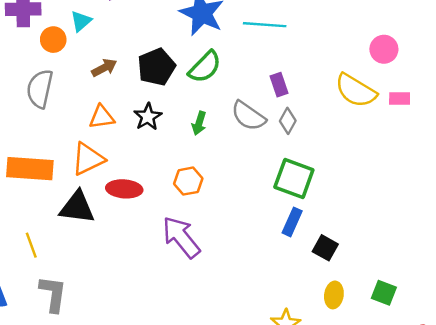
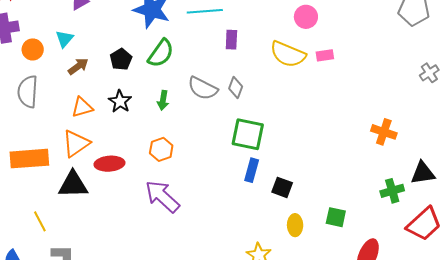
cyan triangle: (81, 21) -> (64, 39), moved
black pentagon: (156, 67) -> (121, 59), size x0.7
purple rectangle: (279, 85) -> (231, 40), moved, turned 30

